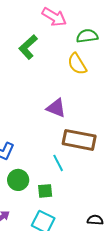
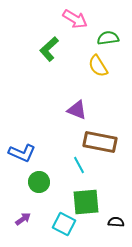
green square: (45, 191) -> (86, 202), moved, size x1.8

